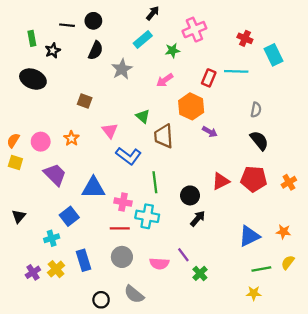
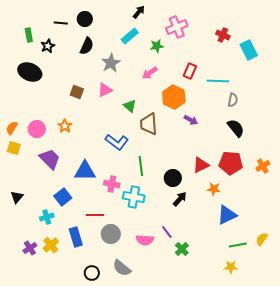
cyan line: (236, 71) -> (218, 81), moved
pink triangle: (110, 131) -> (105, 90), moved, turned 42
red line: (120, 228) -> (95, 215), moved
orange star: (283, 232) -> (214, 189), moved

